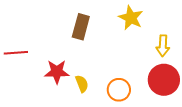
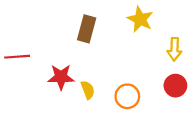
red circle: (164, 80) -> (175, 86), size x0.7

